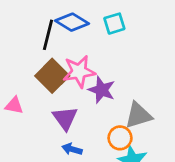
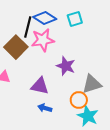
pink star: (79, 72) -> (43, 40), moved
brown square: (52, 76) -> (16, 47), moved
purple triangle: (65, 118) -> (40, 86), turned -42

